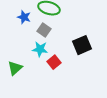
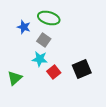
black square: (82, 45) -> (82, 69), moved

